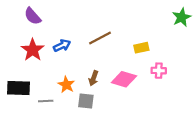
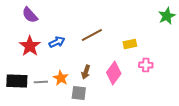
pink diamond: (124, 79) -> (114, 73), turned -70
gray line: (46, 101) -> (41, 82), moved

